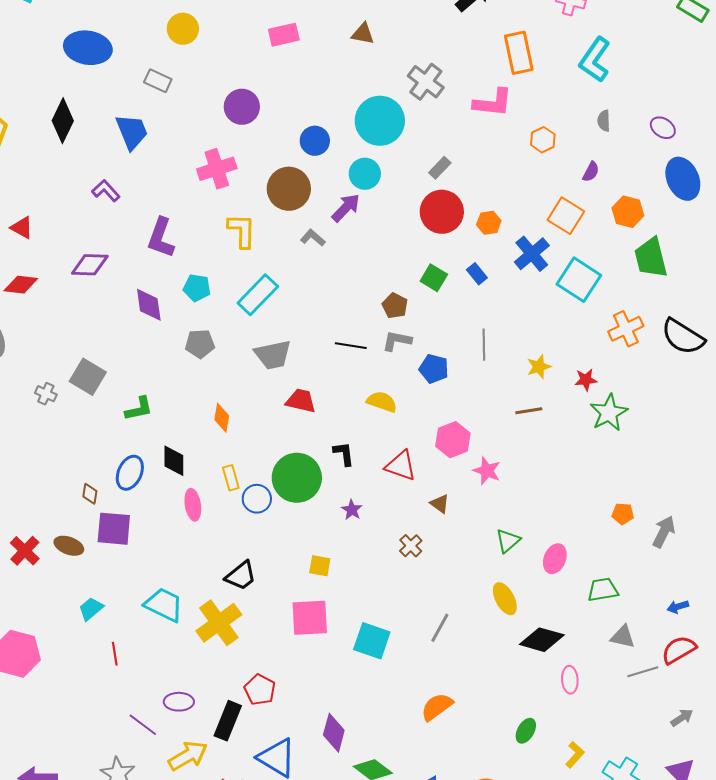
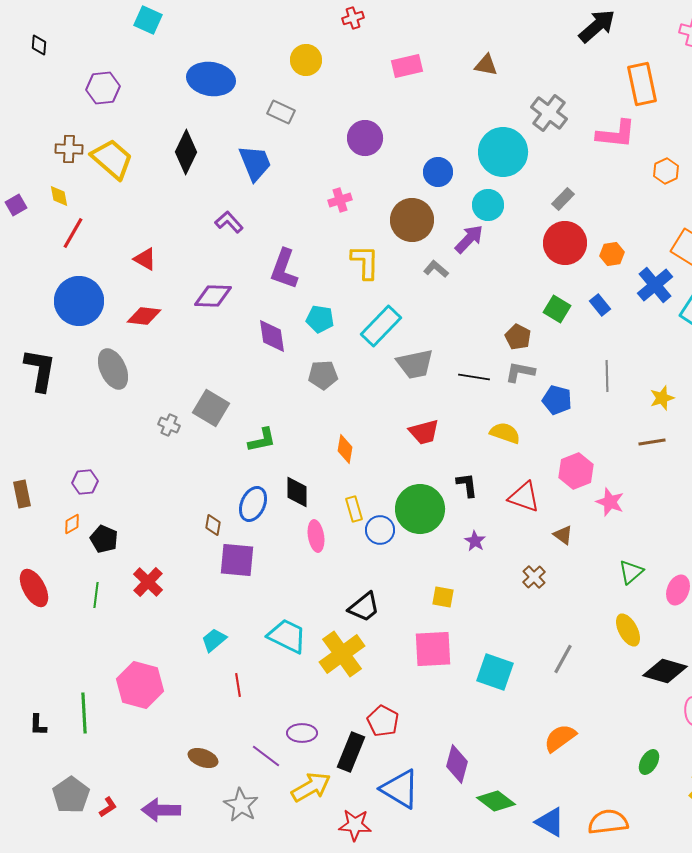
pink cross: (217, 169) -> (340, 200), size x0.6
gray trapezoid: (273, 355) -> (415, 364), moved
red trapezoid: (301, 401) -> (424, 432), turned 152
brown ellipse: (69, 546) -> (203, 758), moved

